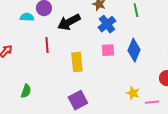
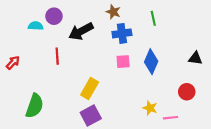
blue cross: (107, 24) -> (122, 33), turned 30
yellow rectangle: (77, 62) -> (90, 89), moved, turned 36
green semicircle: (26, 91) -> (35, 106), size x1.6

